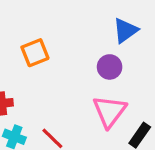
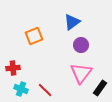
blue triangle: (125, 30) -> (72, 22), moved

